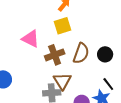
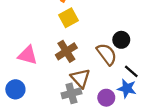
pink triangle: (30, 39) -> (28, 55), moved
brown semicircle: (81, 53) -> (107, 54), moved, turned -45

